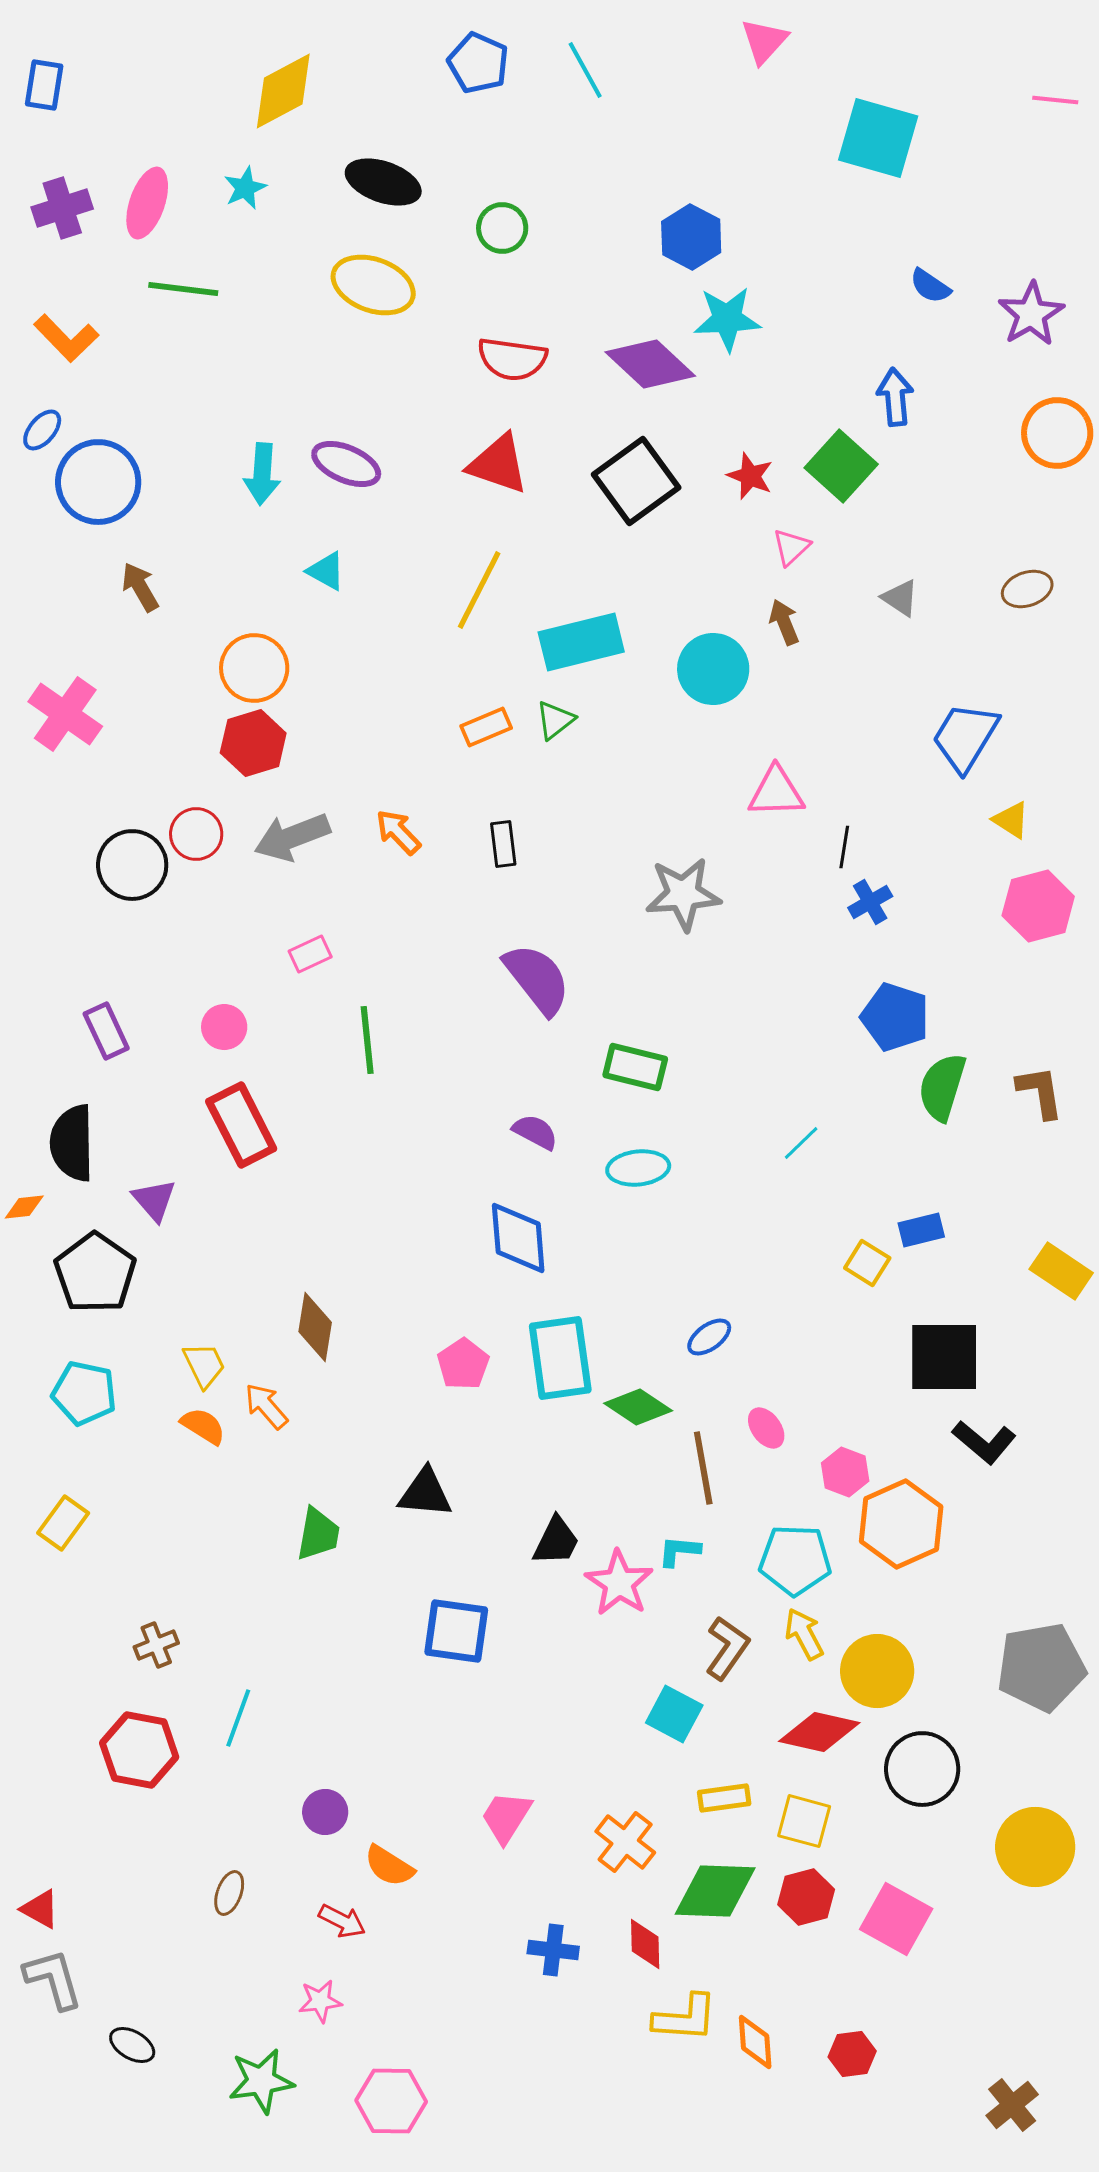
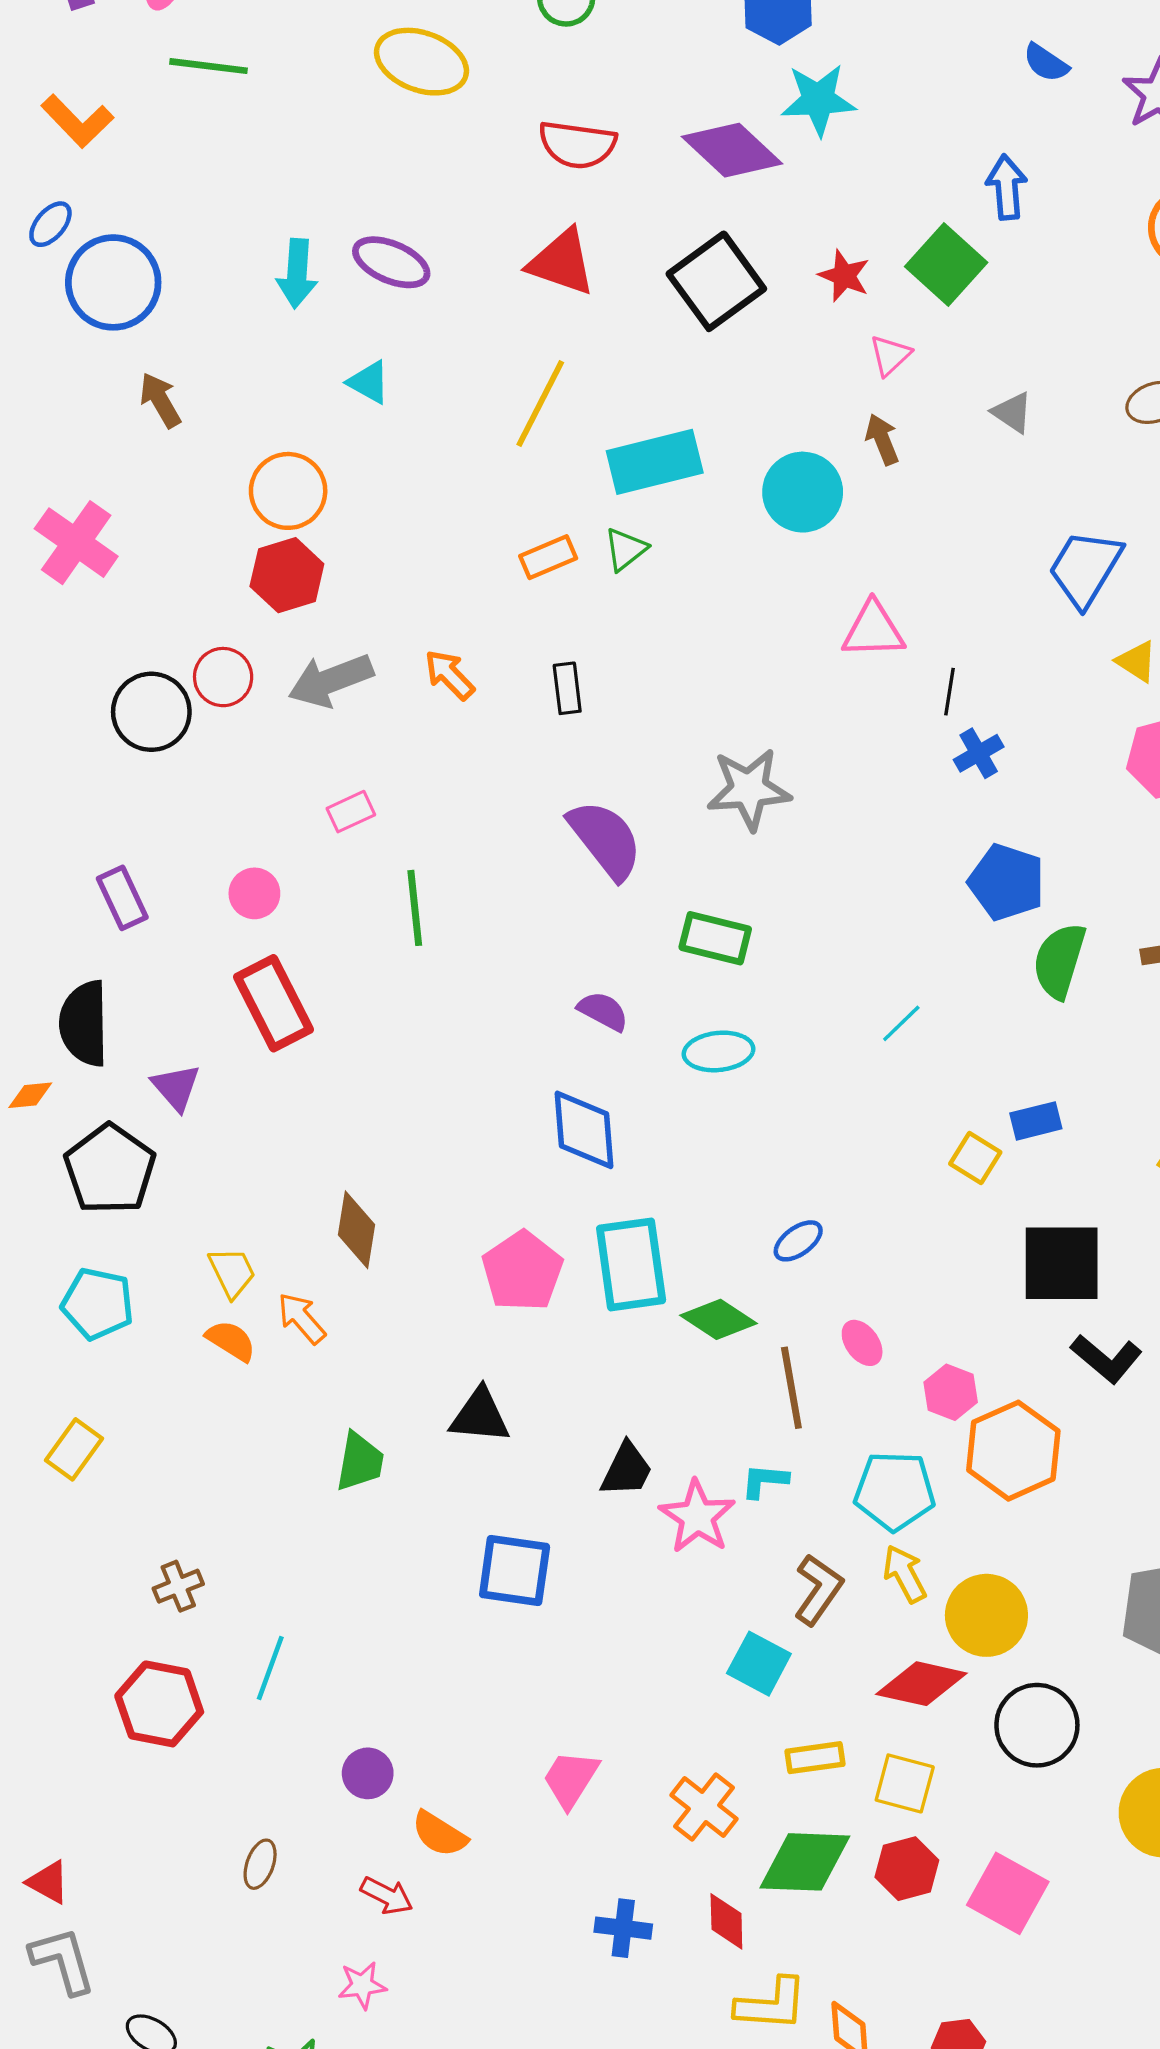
gray star: (683, 894) -> (749, 789), moved
pink pentagon: (463, 1364) -> (522, 1271), size x1.4

